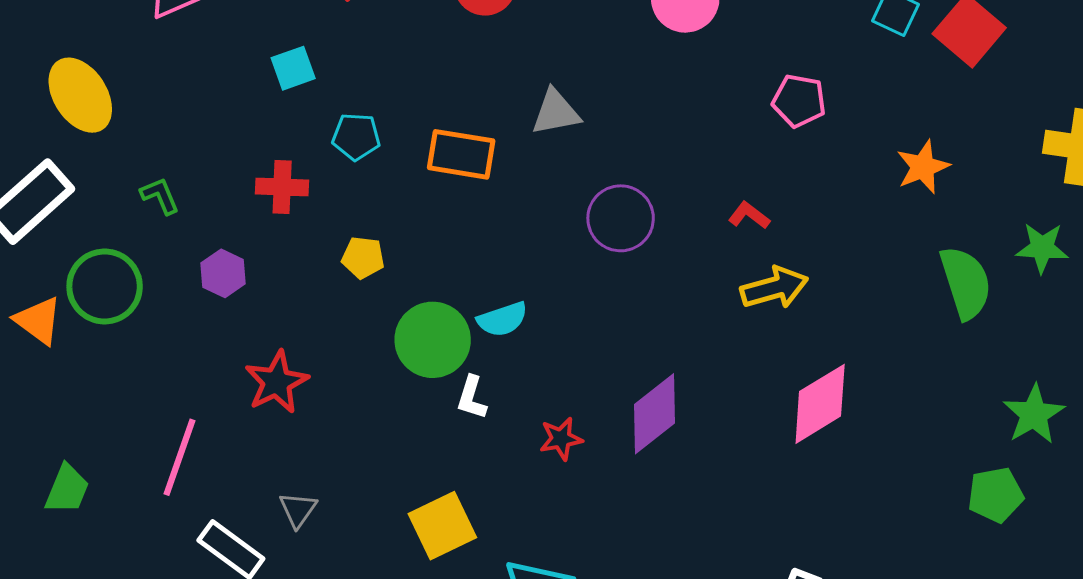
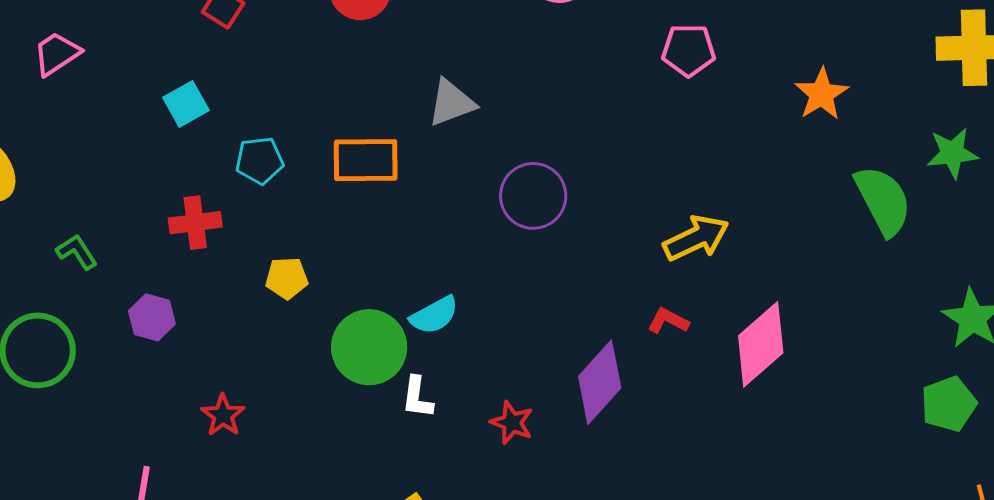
red L-shape: (749, 215) -> (668, 321), moved
red star: (277, 382) -> (223, 415), size x0.7
red star: (561, 439) -> (512, 423), turned -30

